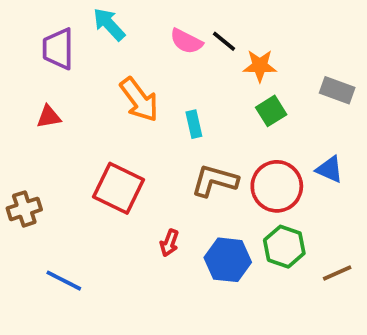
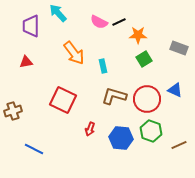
black line: (224, 41) -> (119, 22), turned -64

